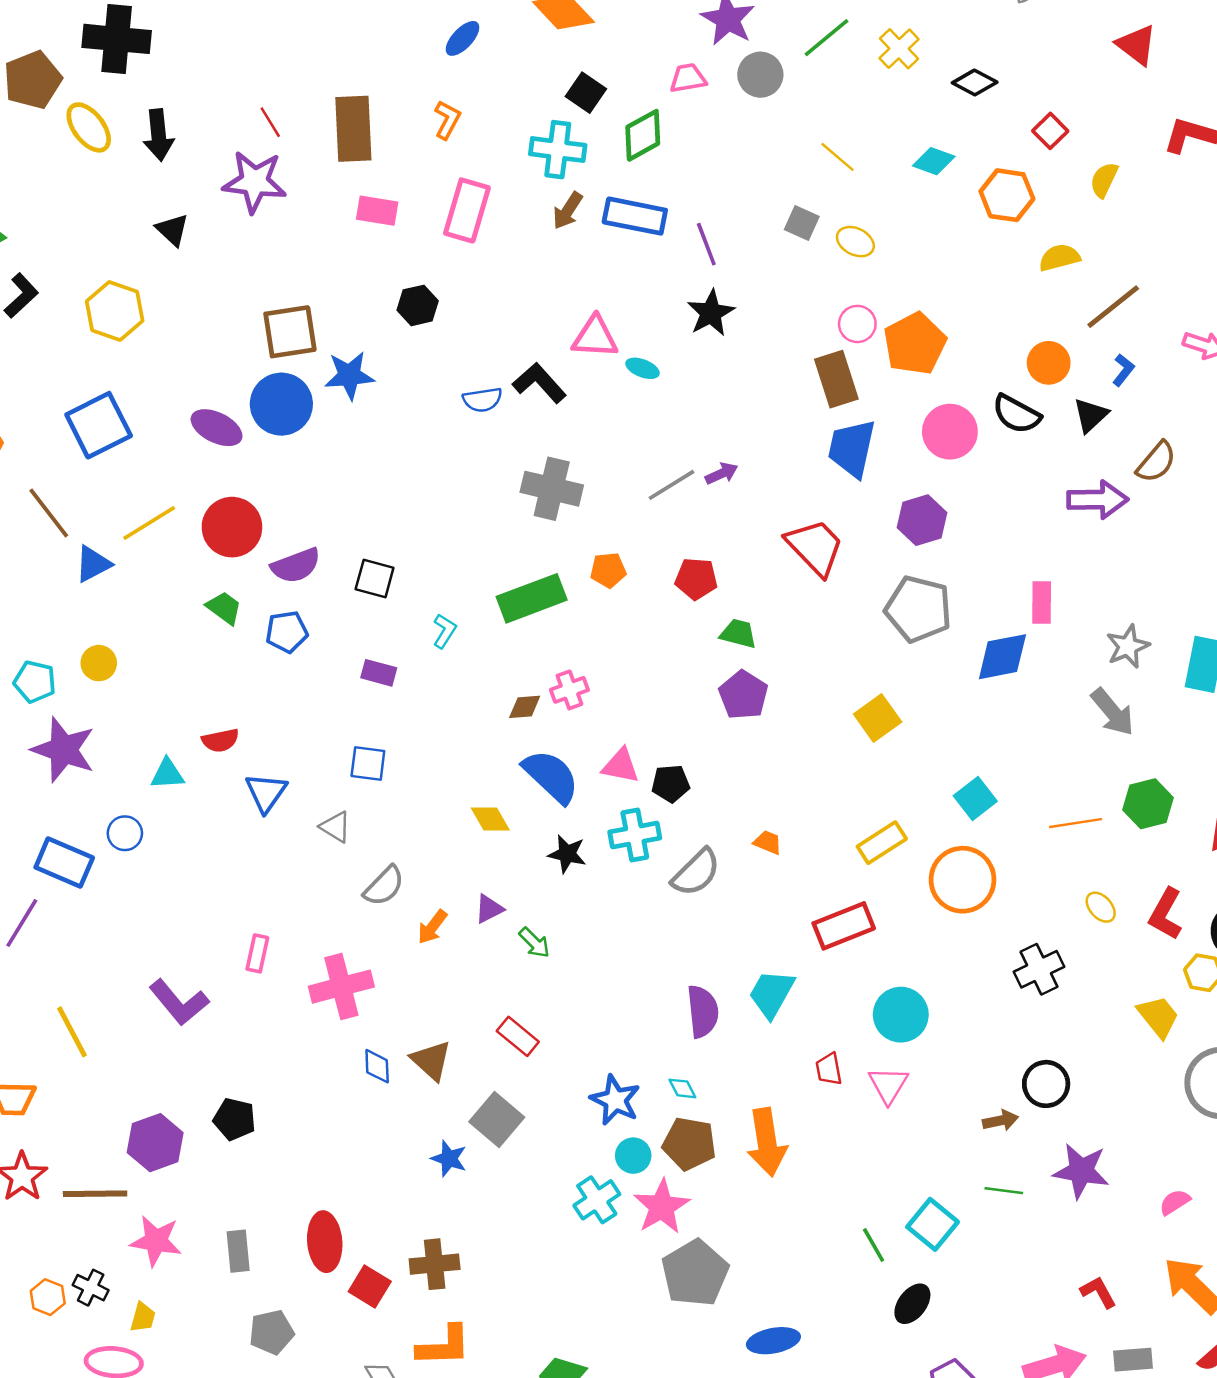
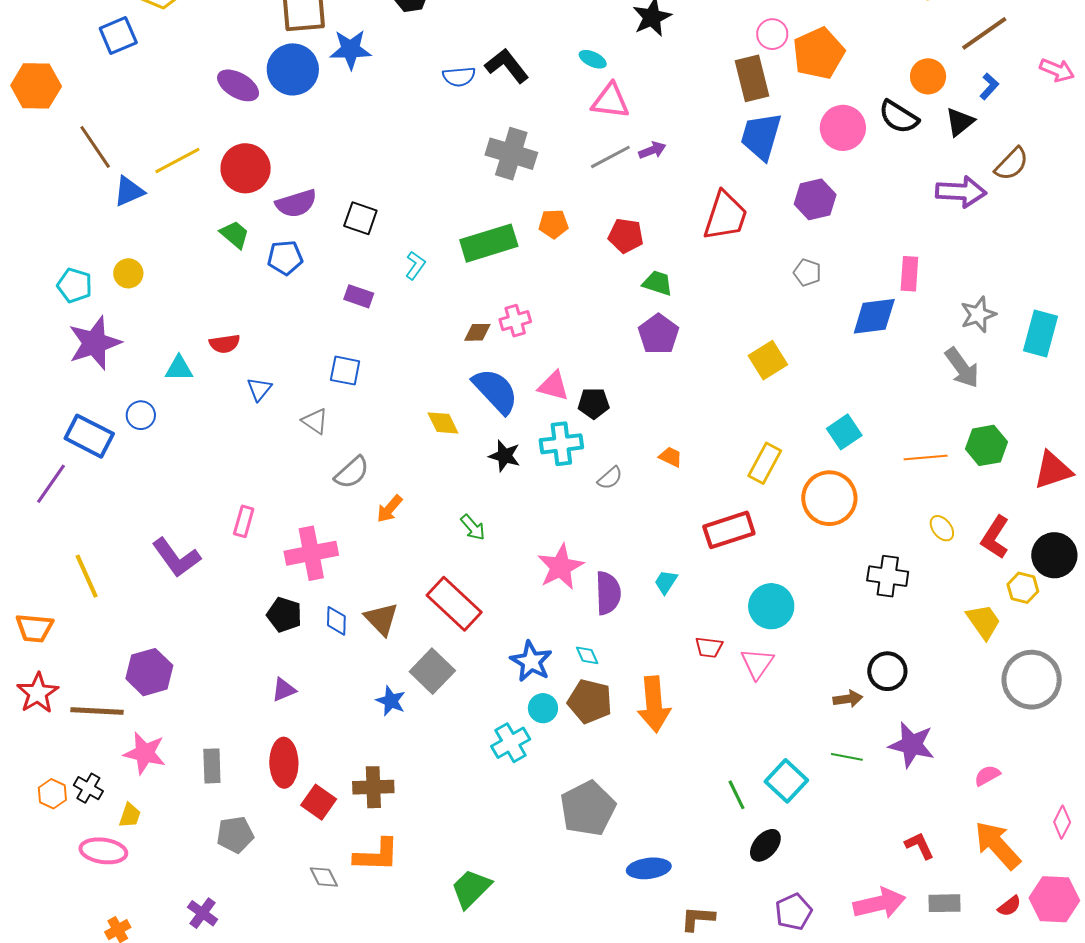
pink triangle: (595, 337) -> (610, 101), moved
blue square: (99, 425) -> (118, 35), moved, size x0.7
red trapezoid: (815, 547) -> (725, 216), turned 58
gray pentagon: (918, 609) -> (807, 273), size x0.5
purple star: (63, 750) -> (95, 343), turned 30
blue triangle: (266, 793) -> (259, 389), size x0.7
yellow rectangle: (882, 843) -> (765, 463), turned -33
gray semicircle: (696, 872) -> (610, 478), size x0.6
purple triangle: (489, 909) -> (284, 690), moved
black cross: (1039, 969) -> (888, 576), turned 30
cyan trapezoid: (772, 994) -> (666, 582), size x0.6
red rectangle: (518, 1036) -> (454, 604), size x1.6
red trapezoid: (829, 1069) -> (709, 647), turned -76
black pentagon: (235, 1119) -> (284, 615), moved
pink star: (662, 1207) -> (561, 567), moved

